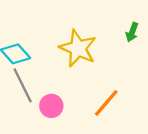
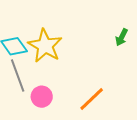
yellow star: (78, 48) -> (45, 46), moved

